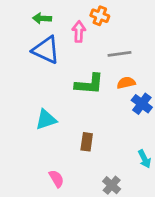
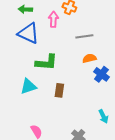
green L-shape: (89, 84) -> (46, 62), moved
brown rectangle: (87, 142) -> (59, 90), moved

